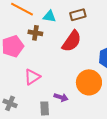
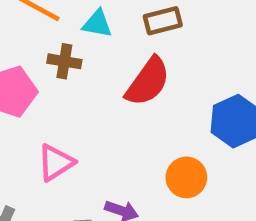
orange circle: (89, 82) -> (186, 177), size x0.7

